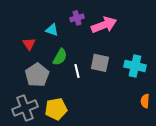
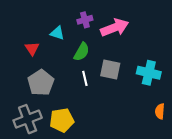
green semicircle: (60, 57) -> (82, 52), moved

